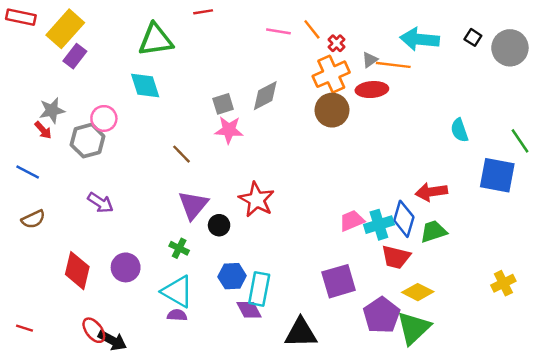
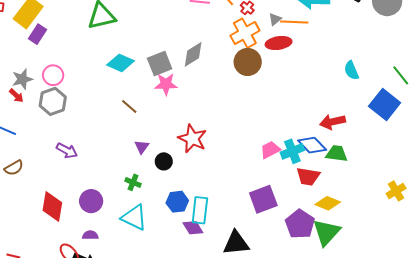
cyan diamond: (145, 86) -> (120, 63), moved, turned -44
gray square: (223, 104) -> (160, 64), size x1.4
pink circle: (104, 118) -> (53, 75), moved
blue square: (497, 175) -> (385, 104), turned 32
purple triangle: (193, 205) -> (142, 147), size x0.6
blue diamond: (404, 219) -> (312, 145), turned -56
green trapezoid: (433, 232) -> (337, 154), turned 30
purple semicircle: (177, 315) -> (90, 235), moved

